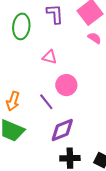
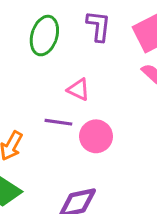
purple line: (46, 102) -> (58, 122), moved, turned -54

